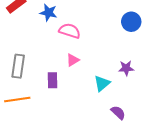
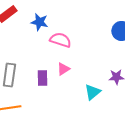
purple rectangle: (52, 80) -> (42, 78), moved

